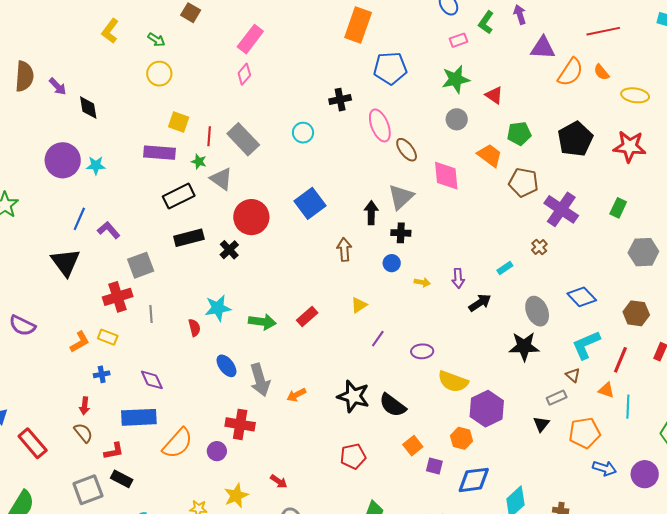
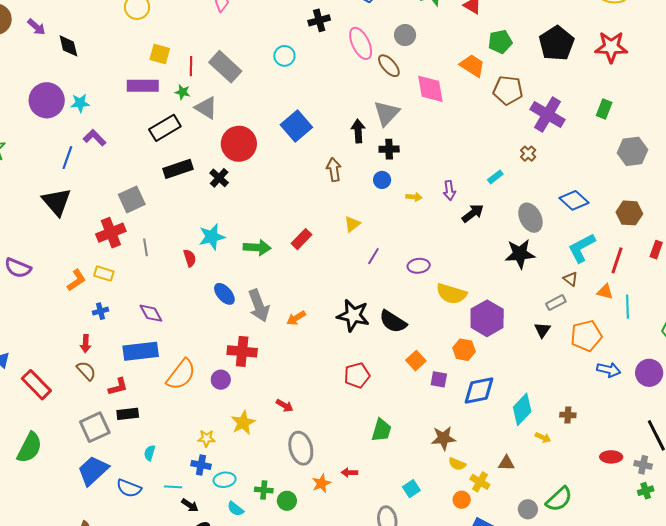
gray circle: (457, 119) -> (405, 35), moved
purple L-shape: (109, 230) -> (95, 138), moved
black rectangle: (122, 479) -> (128, 414), turned -30

